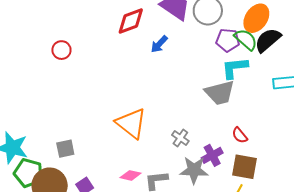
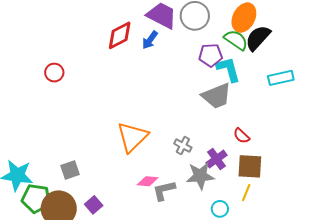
purple pentagon: (228, 40) -> (211, 55), moved
blue arrow: (159, 44) -> (150, 40), moved
cyan L-shape: (235, 68) -> (228, 69), turned 88
orange triangle: (131, 123) -> (132, 137), turned 44
pink diamond: (130, 175) -> (148, 181), moved

